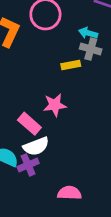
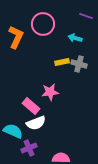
gray cross: (91, 49) -> (79, 64), moved
purple cross: (28, 165) -> (29, 148), moved

